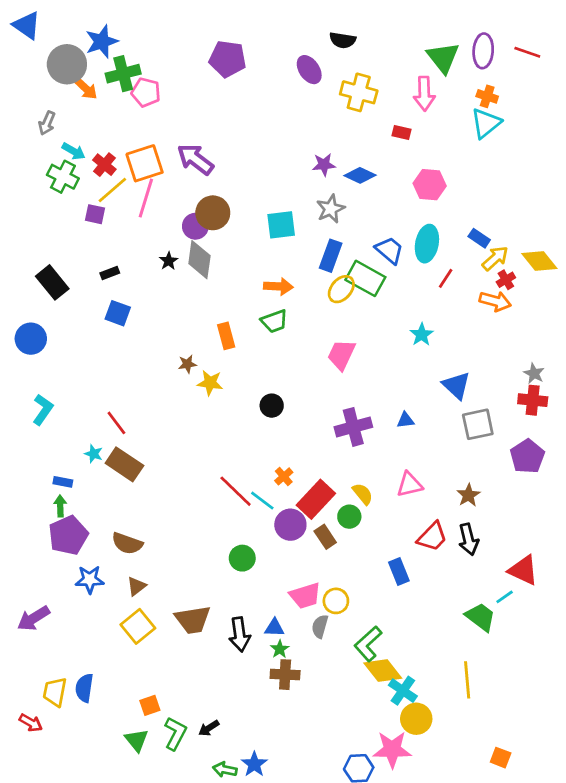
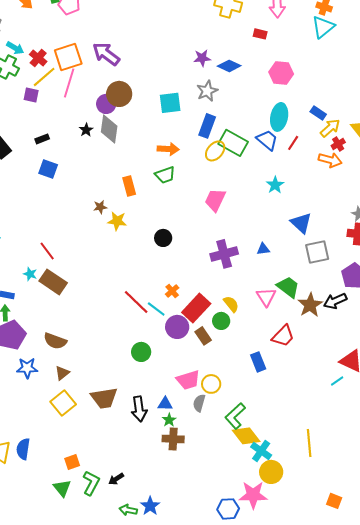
blue trapezoid: (389, 250) -> (267, 140), moved
pink triangle: (410, 485) -> (266, 297), turned -50
brown star: (468, 495) -> (310, 305), size x1.4
black arrow: (468, 539) -> (335, 301), moved, turned 80
green trapezoid: (480, 617) -> (288, 287), moved

